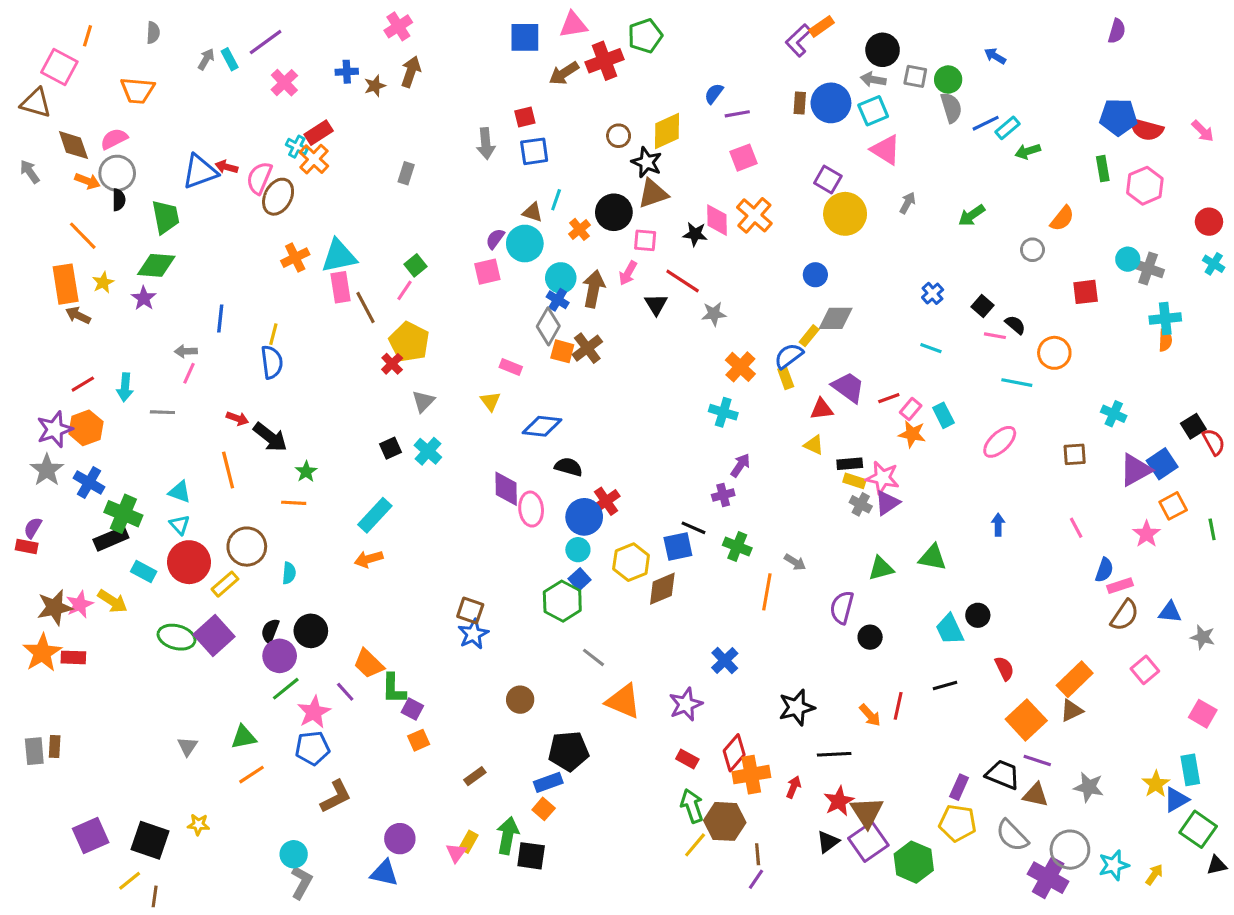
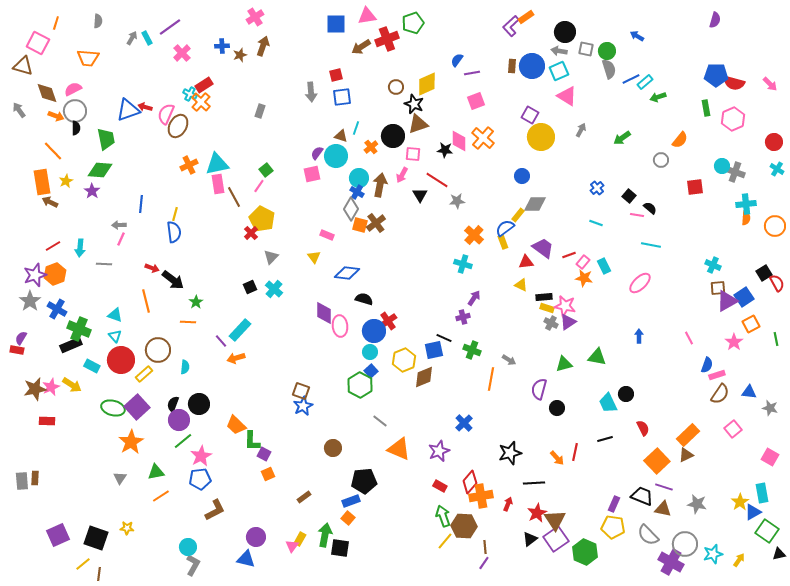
orange circle: (1054, 353) -> (775, 226), moved
brown square: (1075, 454) -> (718, 288), moved
orange star: (42, 653) -> (131, 442), moved
purple line: (345, 692) -> (221, 341), moved

